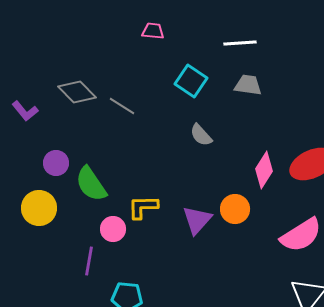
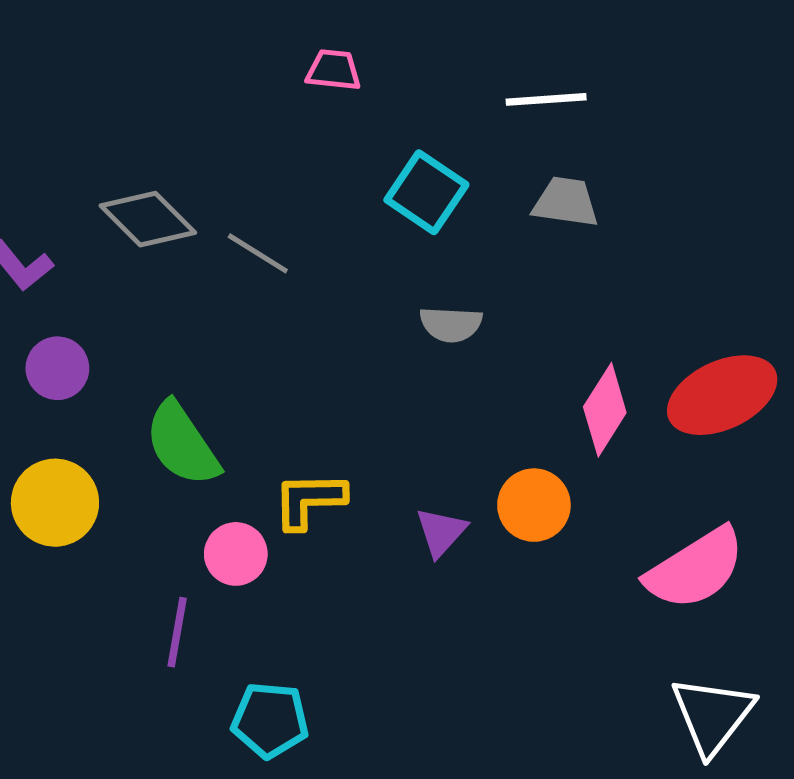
gray semicircle: (201, 135) -> (451, 324), turned -45
purple circle: (56, 163) -> (57, 368), moved
purple triangle: (197, 220) -> (441, 532), size x0.7

